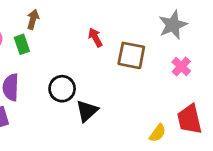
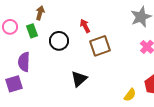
brown square: (131, 55) -> (100, 46), moved, turned -30
black circle: (62, 89) -> (59, 41), moved

